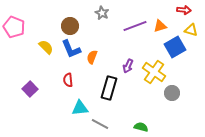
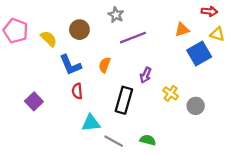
purple line: (135, 26) -> (133, 38), moved
yellow semicircle: (46, 47) -> (49, 39), moved
blue L-shape: (71, 49) -> (70, 65), moved
yellow cross: (154, 72) -> (171, 93), moved, size x0.6
green semicircle: (141, 127) -> (148, 140), moved

